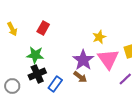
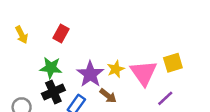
yellow star: (99, 37) -> (116, 69), moved
purple star: (83, 60) -> (90, 74), moved

